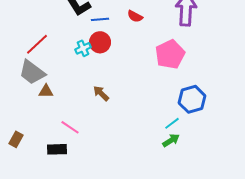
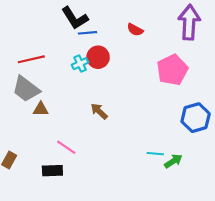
blue line: (100, 19) -> (87, 33), moved
red line: (37, 44) -> (31, 59), turned 30
cyan line: (172, 123) -> (155, 154), moved, turned 42

